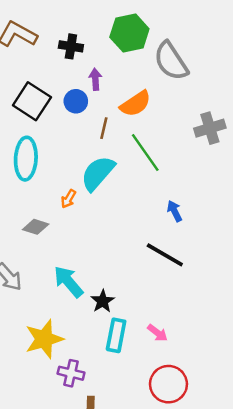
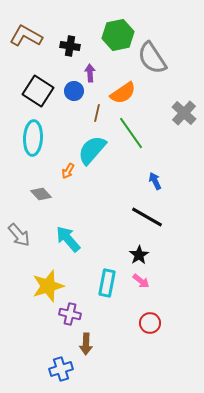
gray cross: (210, 128) -> (184, 113), turned -30
gray diamond: (36, 227) -> (41, 194), turned 30
black star: (103, 301) -> (139, 255), moved
red circle: (168, 384) -> (150, 323), size x0.7

